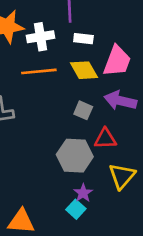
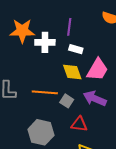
orange line: (39, 71) -> (45, 92), moved
gray hexagon: (75, 156) -> (41, 132), moved

